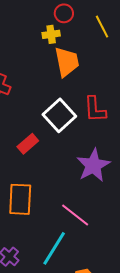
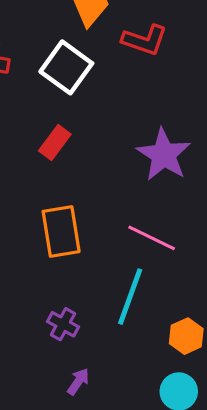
red L-shape: (95, 109) -> (145, 40), moved, turned -56
white square: (59, 115) -> (66, 67), moved

